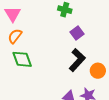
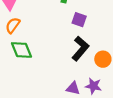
purple square: (77, 33) -> (79, 20), turned -32

